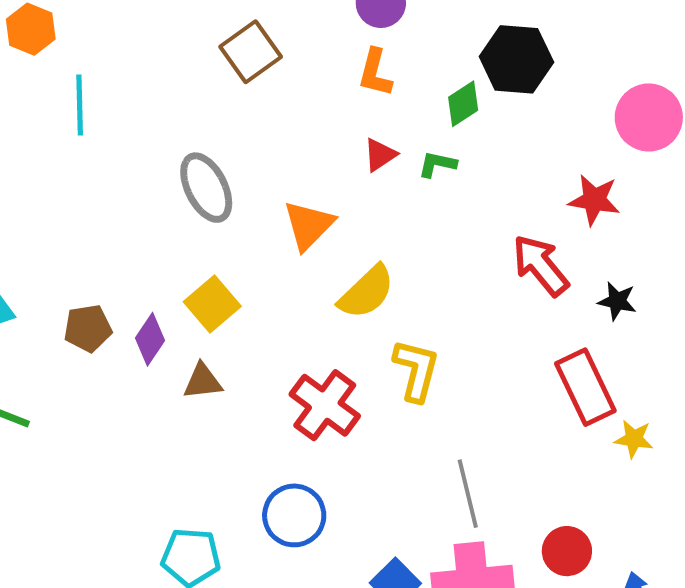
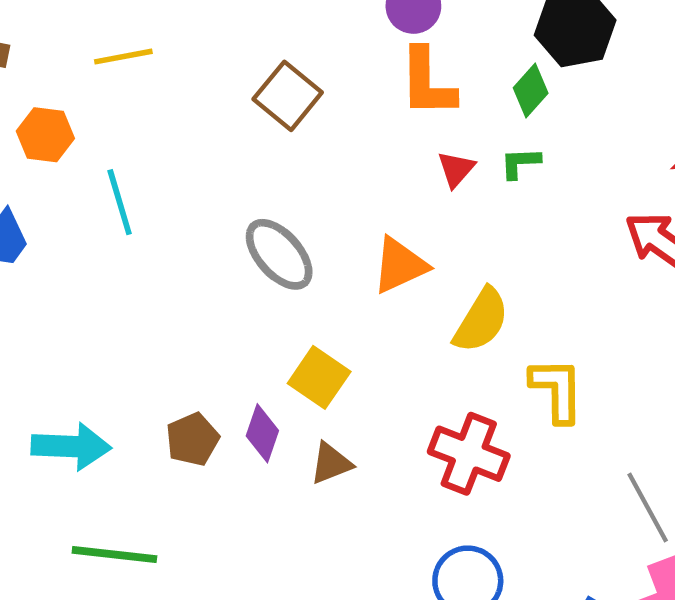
orange L-shape: (375, 73) -> (427, 83), size x1.4
orange triangle: (309, 225) -> (400, 265), turned 36

